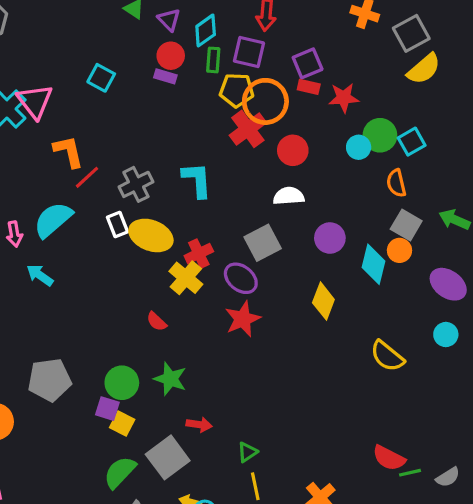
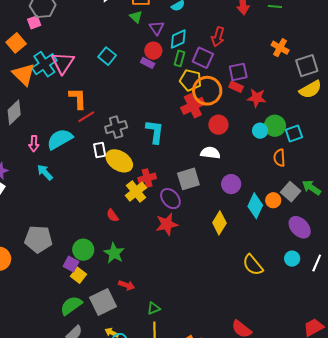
gray square: (406, 225) -> (291, 192), moved

